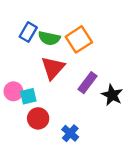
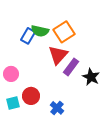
blue rectangle: (28, 32) -> (28, 36), moved
red triangle: (53, 68) -> (58, 55), moved
cyan square: (28, 96) -> (13, 103), moved

